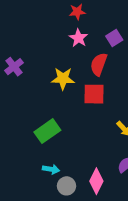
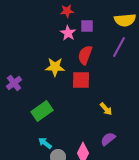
purple square: (114, 38) -> (87, 26), moved, turned 32
purple cross: (14, 67) -> (14, 83), moved
cyan arrow: (51, 169) -> (45, 143), turned -152

